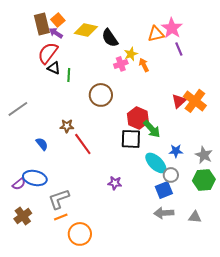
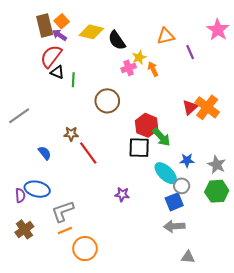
pink star: (172, 28) -> (218, 30), moved
purple semicircle: (19, 184) -> (20, 195), turned -56
gray triangle: (195, 217) -> (188, 257), moved

